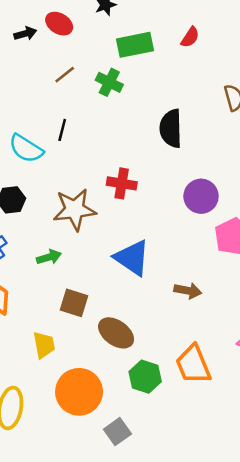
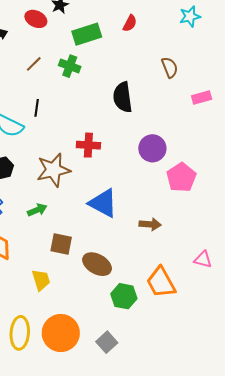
red ellipse: (59, 24) -> (36, 19), moved
orange circle: (79, 392) -> (61, 333), moved

